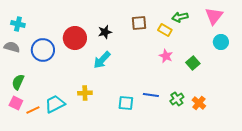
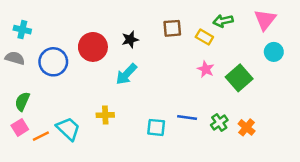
green square: (193, 63) -> (239, 78), size x1.5
pink square: (16, 103) -> (20, 127), turned 32
cyan trapezoid: (55, 104) -> (68, 129), turned 70

